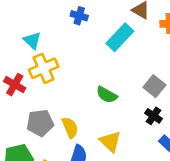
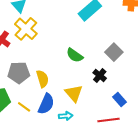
yellow cross: (44, 68) -> (26, 29), turned -30
black cross: (154, 116) -> (100, 76), moved

